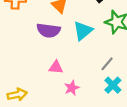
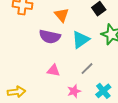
gray line: (107, 64) -> (87, 69), moved
pink star: (72, 88) -> (74, 91), moved

